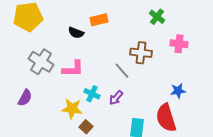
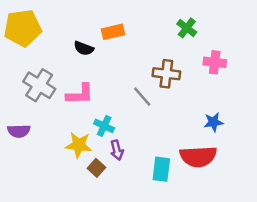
purple semicircle: (25, 98) -> (19, 131), turned 60
purple arrow: (116, 98) -> (117, 150), moved, turned -56
red semicircle: (166, 118) -> (198, 156), turned -76

